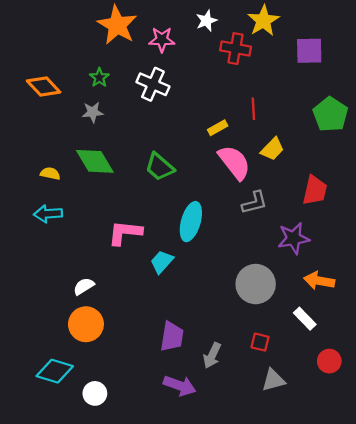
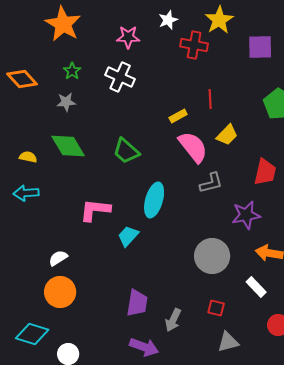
orange star: (117, 25) -> (63, 24), moved

